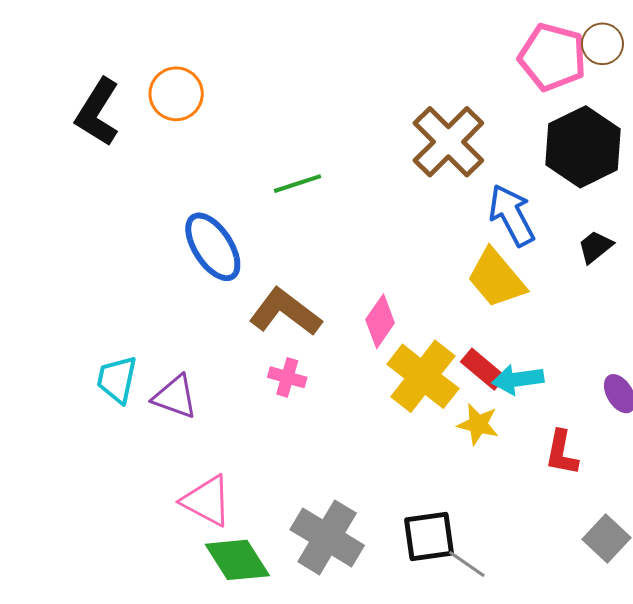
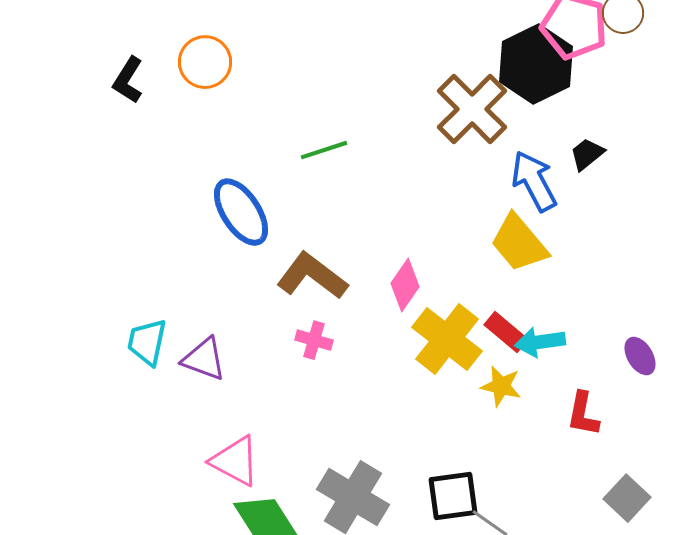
black L-shape: (98, 112) -> (128, 80), size x0.7
black hexagon: (583, 147) -> (536, 64), moved
black trapezoid: (595, 247) -> (587, 154), moved

